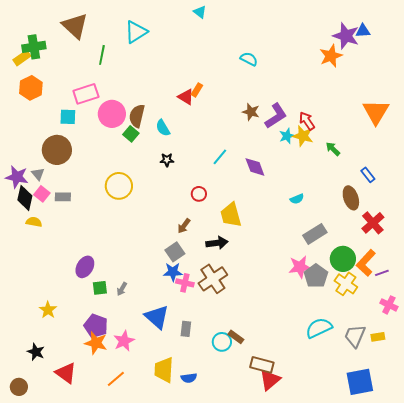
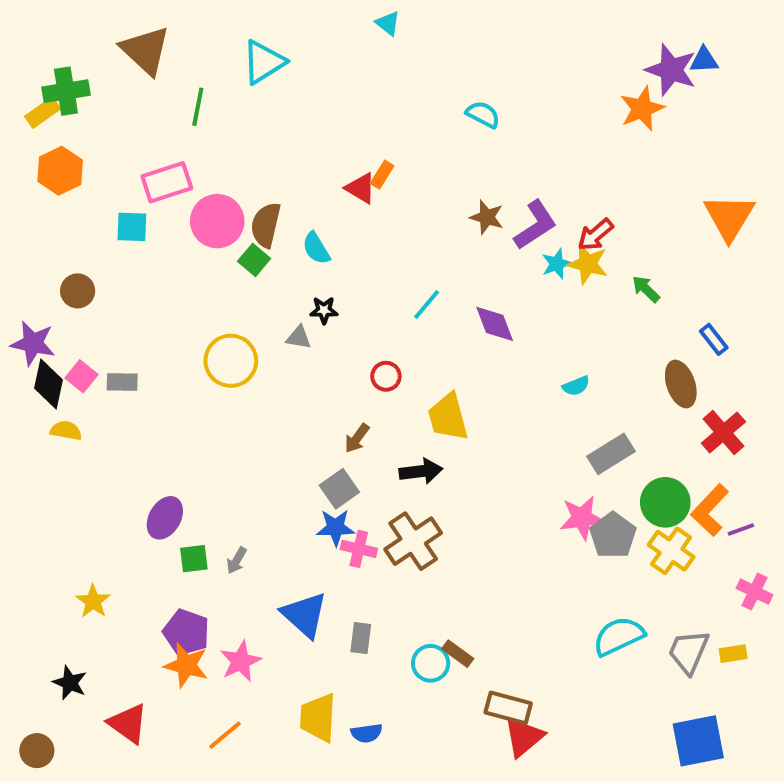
red arrow: (307, 121) -> (595, 235), turned -96
brown circle: (57, 150) -> (78, 291), moved, size x0.6
gray triangle: (38, 174) -> (299, 337), moved, turned -40

